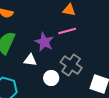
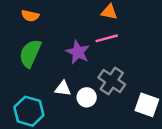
white triangle: (30, 60) -> (63, 89), moved

